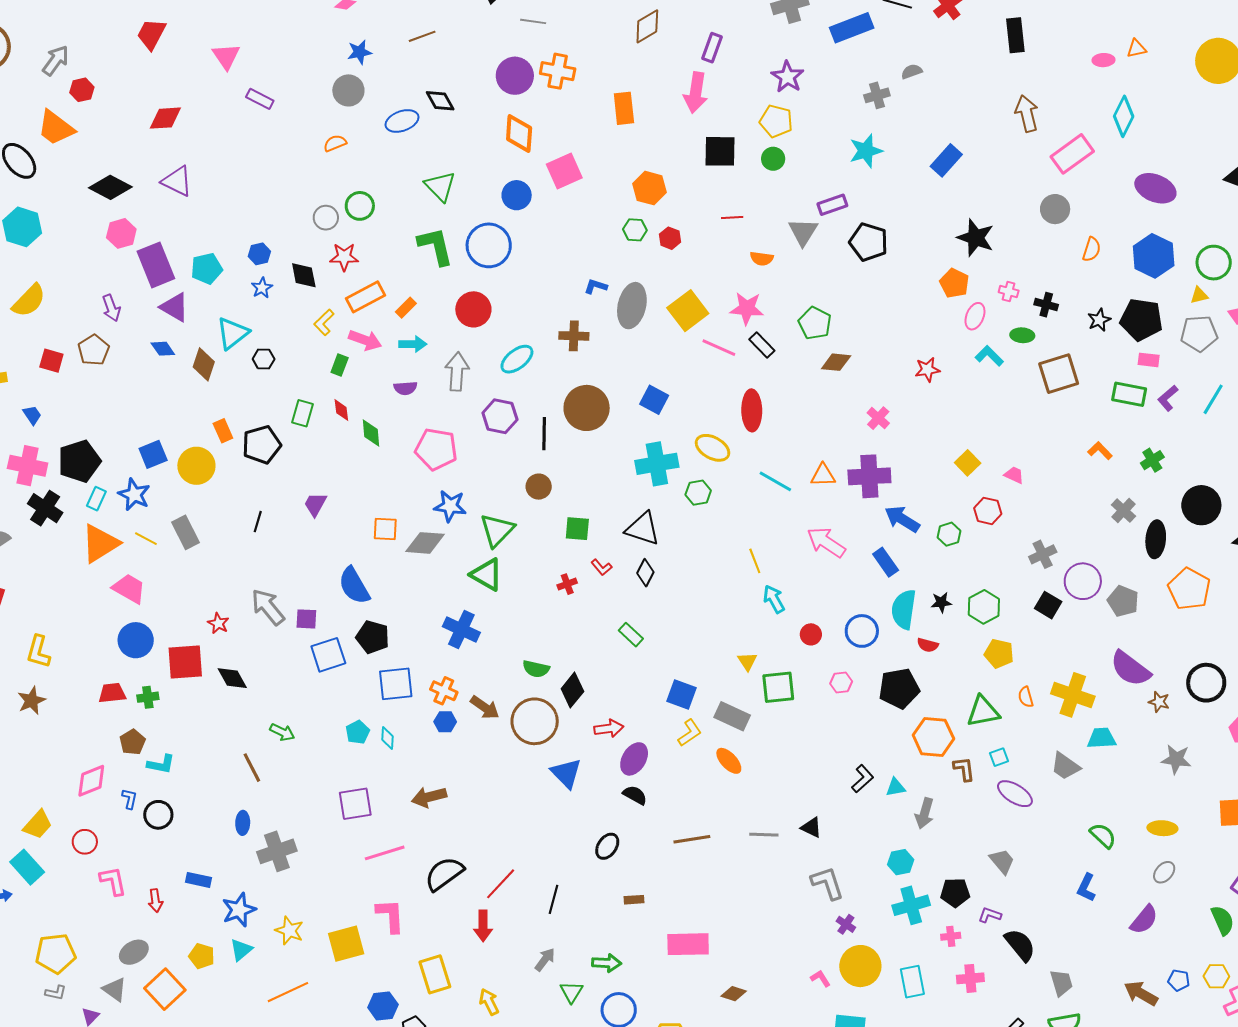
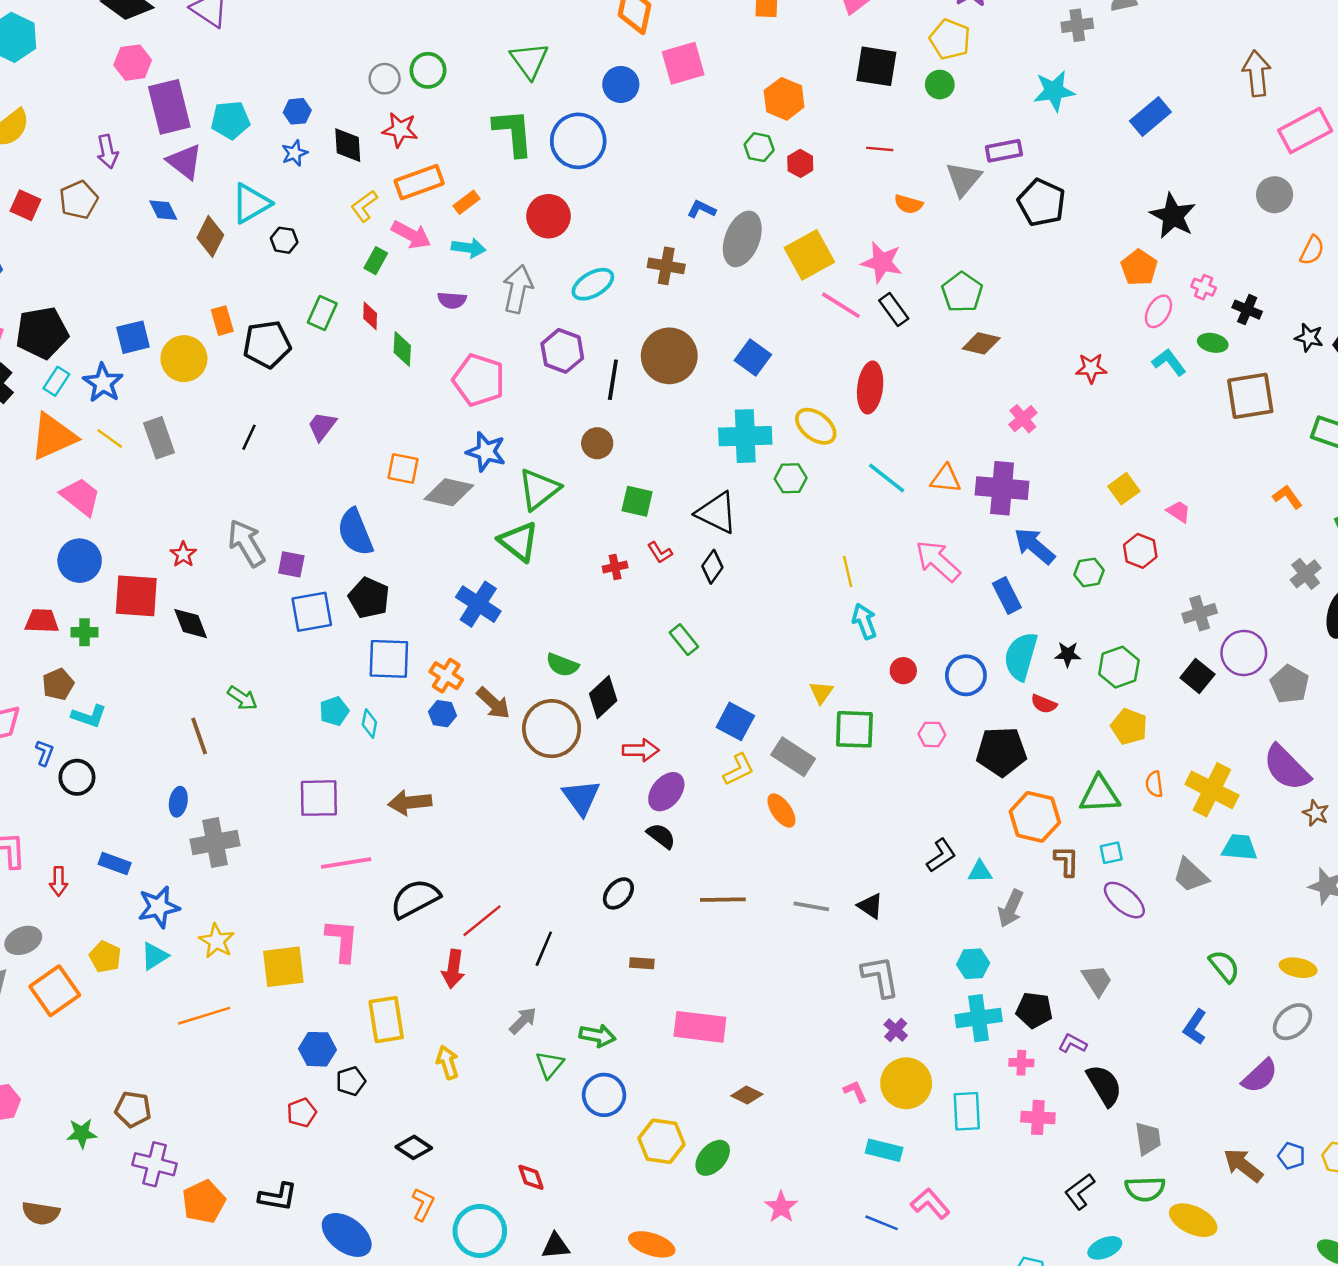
black star: (1099, 320) -> (1309, 338), turned 30
gray ellipse: (1164, 872) -> (1292, 1022), size x1.4

